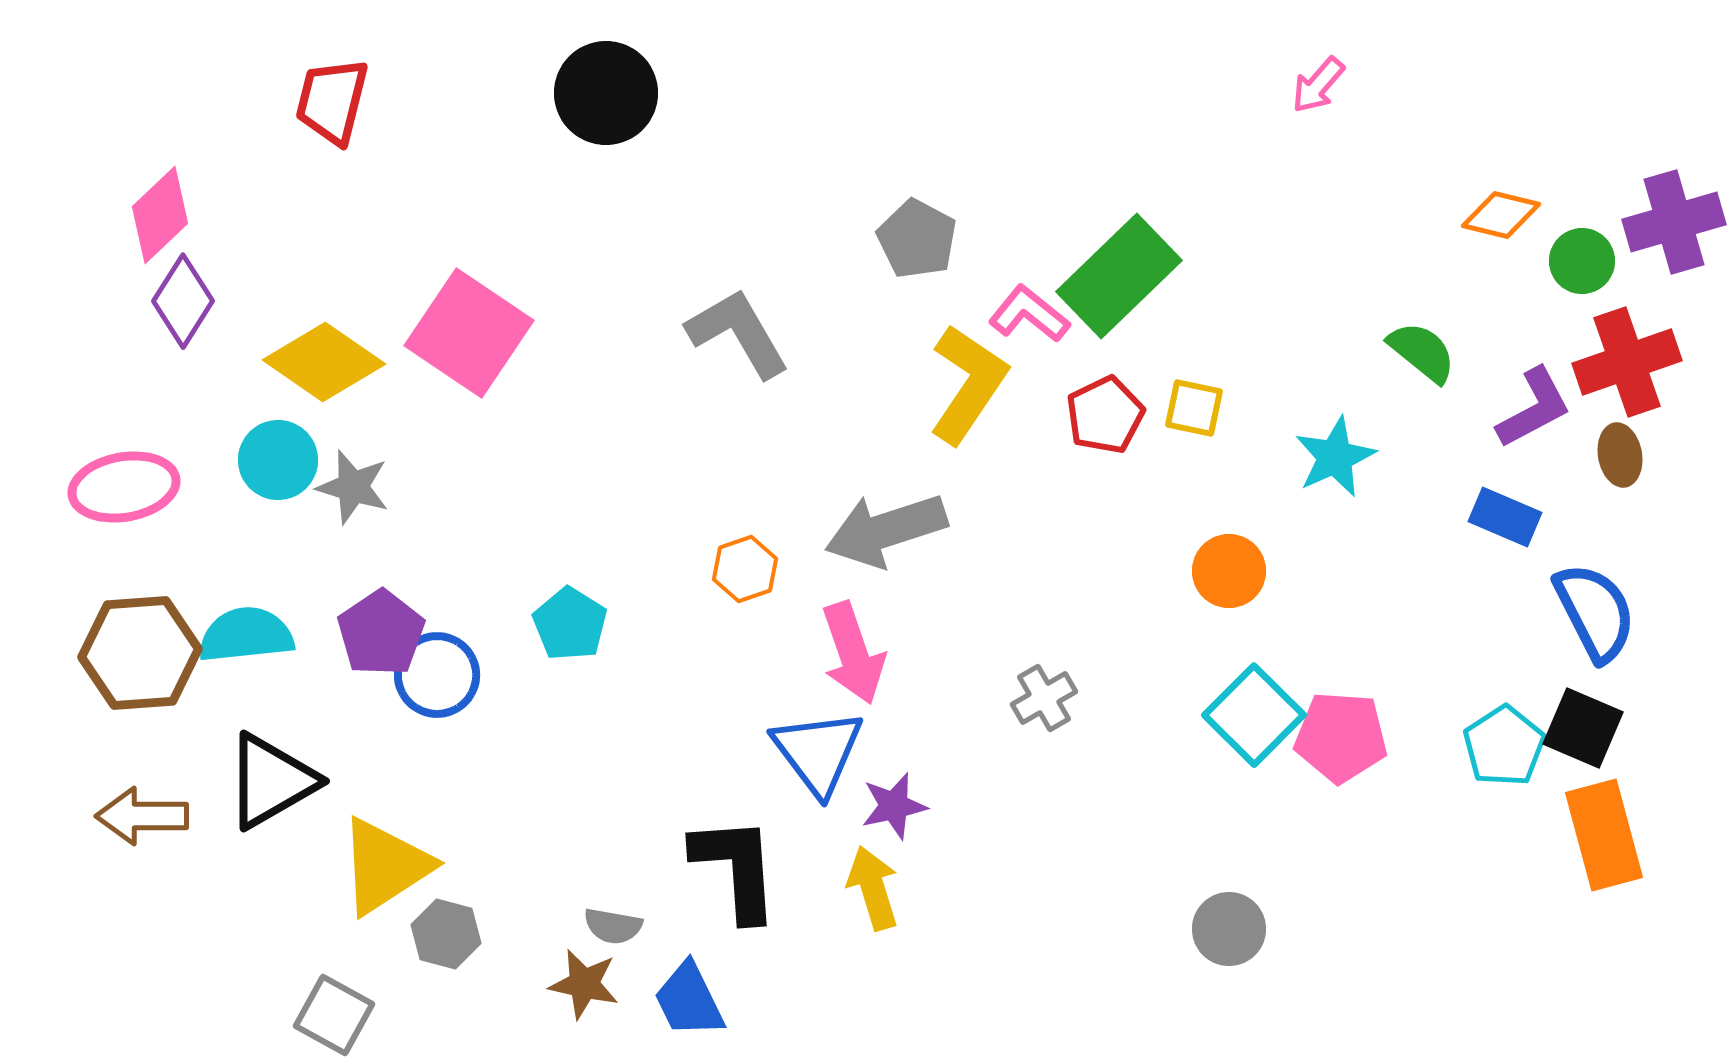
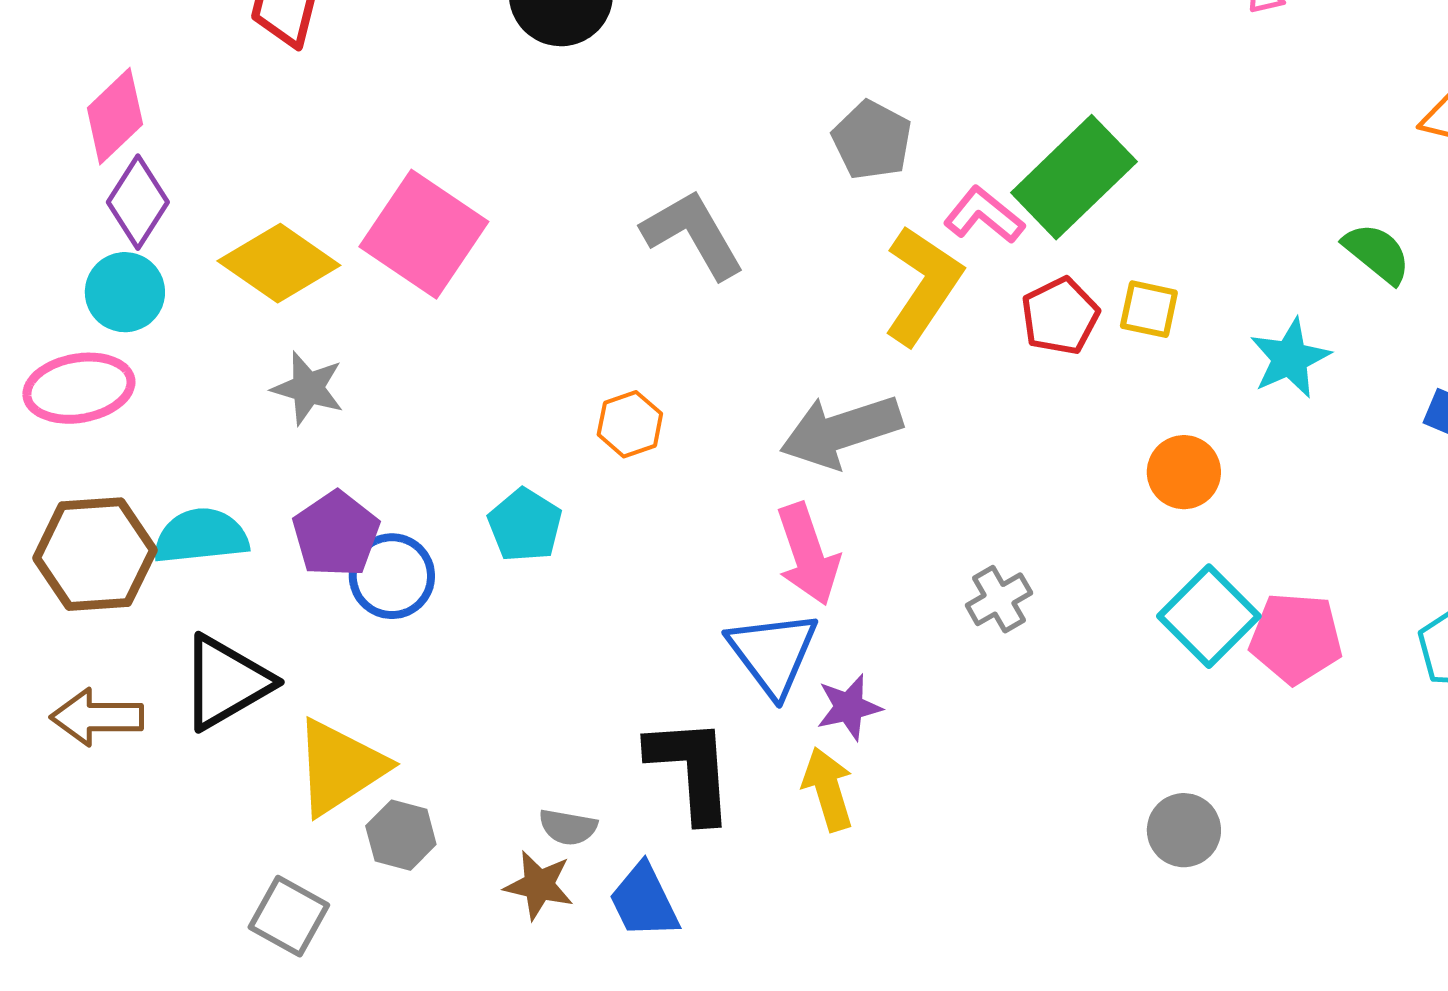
cyan circle: (278, 460) -> (125, 292), moved
orange hexagon: (745, 569) -> (630, 424), moved

